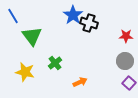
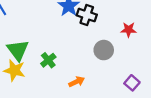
green triangle: (32, 36) -> (18, 50), moved
gray circle: (125, 61) -> (104, 50), moved

